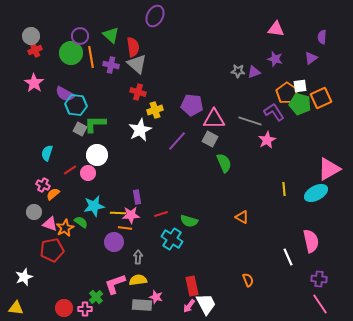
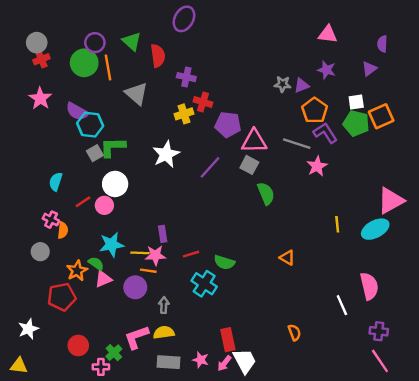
gray triangle: (137, 64) -> (136, 94), moved
purple cross: (111, 65) -> (186, 77), moved
red cross: (138, 92) -> (203, 102), moved
orange pentagon: (287, 93) -> (315, 110), moved
yellow cross: (155, 110) -> (184, 114), moved
gray square: (80, 129) -> (95, 153), turned 32
orange semicircle: (53, 194) -> (63, 230), turned 136
pink triangle: (50, 224) -> (103, 279), moved, turned -42
pink star: (156, 297) -> (201, 360), moved
red circle: (64, 308) -> (78, 346), moved

